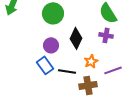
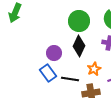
green circle: (53, 13) -> (79, 21), moved

